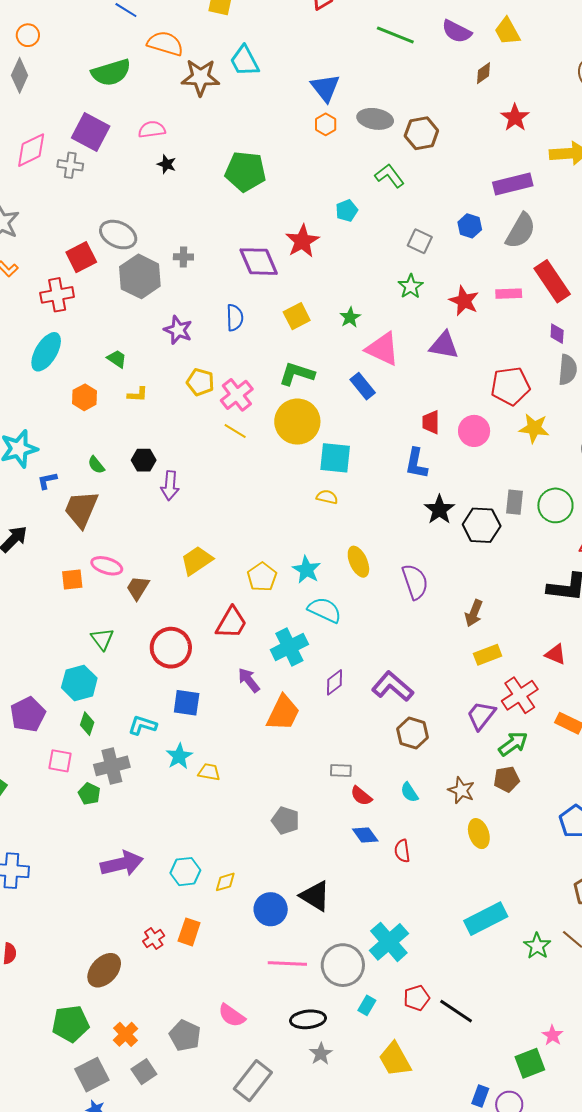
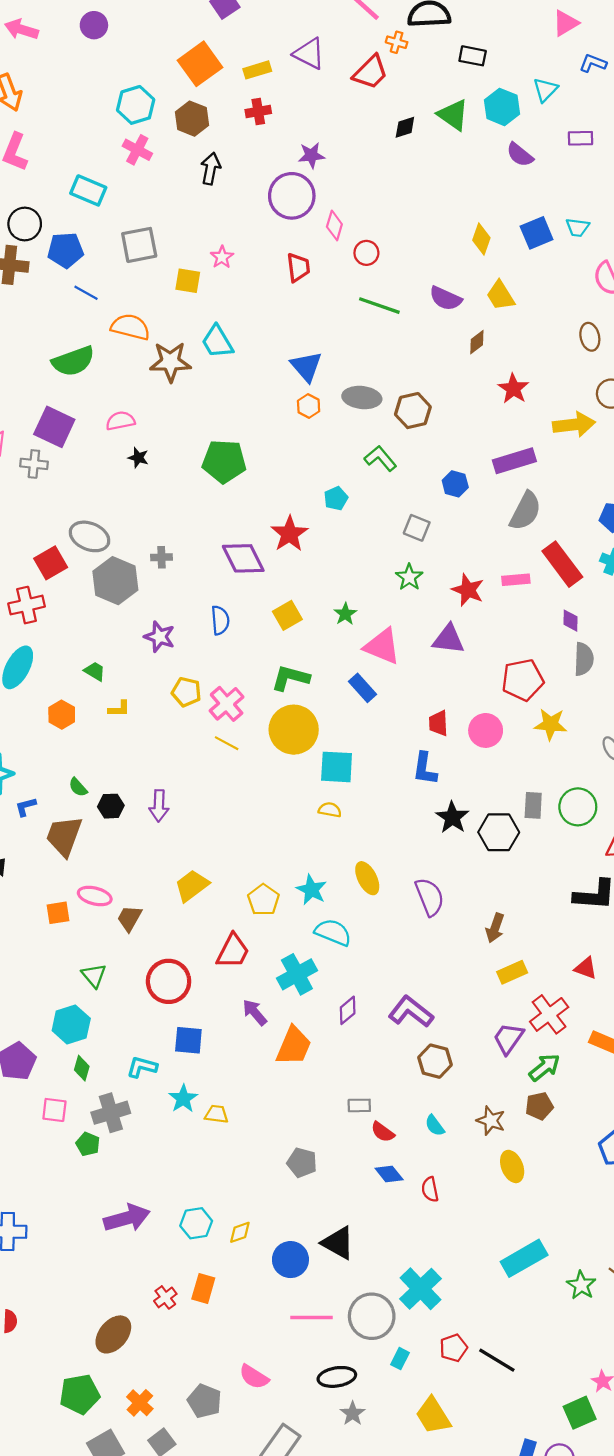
blue hexagon: (470, 226) -> (455, 484), moved
black hexagon: (144, 460) -> (111, 806), moved

